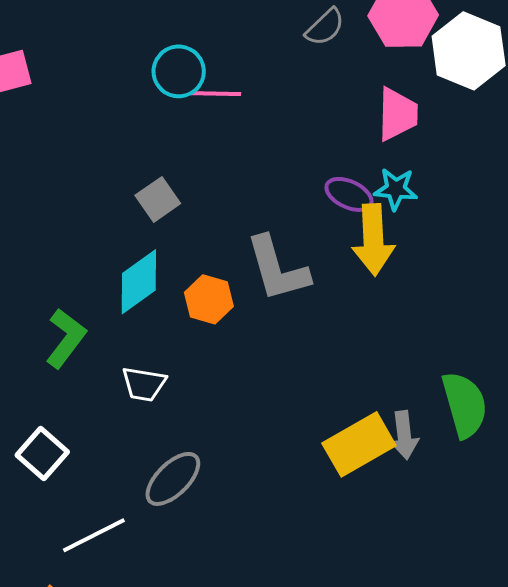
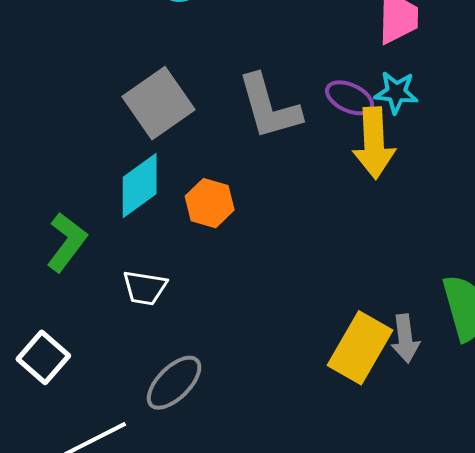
gray square: (158, 199) -> (158, 103), size x1.6
gray L-shape: (277, 269) -> (269, 107), moved
yellow rectangle: (359, 444) -> (360, 348), turned -30

